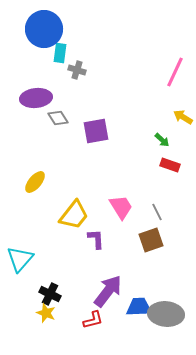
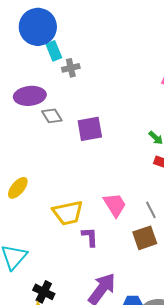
cyan rectangle: (60, 53) -> (54, 51), turned -30
gray cross: (77, 70) -> (71, 68), turned -30
yellow ellipse: (35, 182) -> (18, 188), moved
yellow trapezoid: (74, 215) -> (68, 213), turned 40

